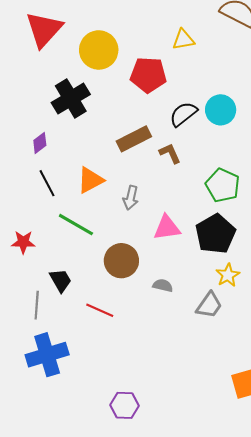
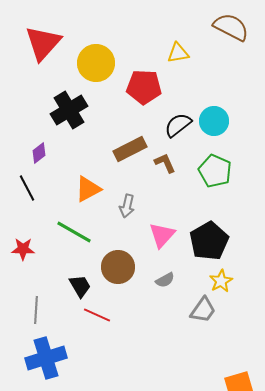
black line: (47, 183) -> (27, 188), moved
green pentagon: (223, 185) -> (215, 171), moved
pink triangle: (167, 228) -> (162, 235), turned -40
black trapezoid: (60, 280) -> (80, 286), moved
gray semicircle: (163, 285) -> (165, 280), moved, turned 138

